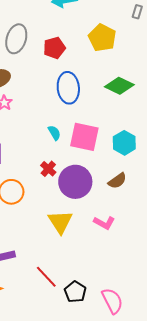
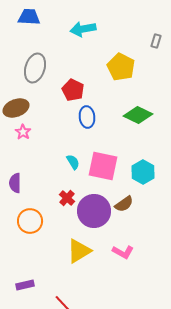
red pentagon: (54, 48) -> (73, 90), moved, turned -30
blue ellipse: (68, 88) -> (87, 117), size x0.7
brown semicircle: (117, 181) -> (124, 204), moved
yellow triangle: (60, 222) -> (79, 251), turned 32

